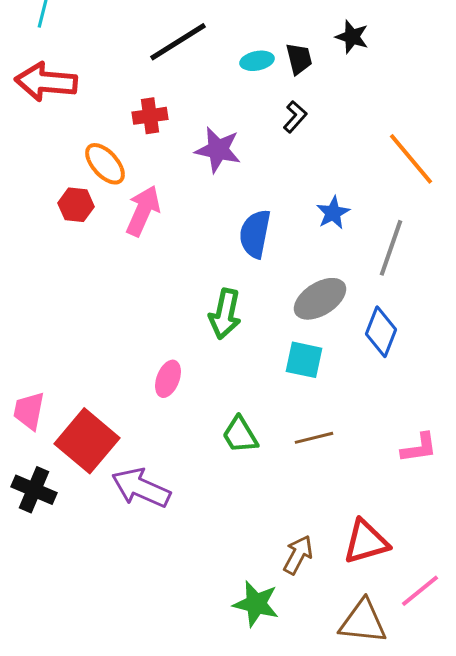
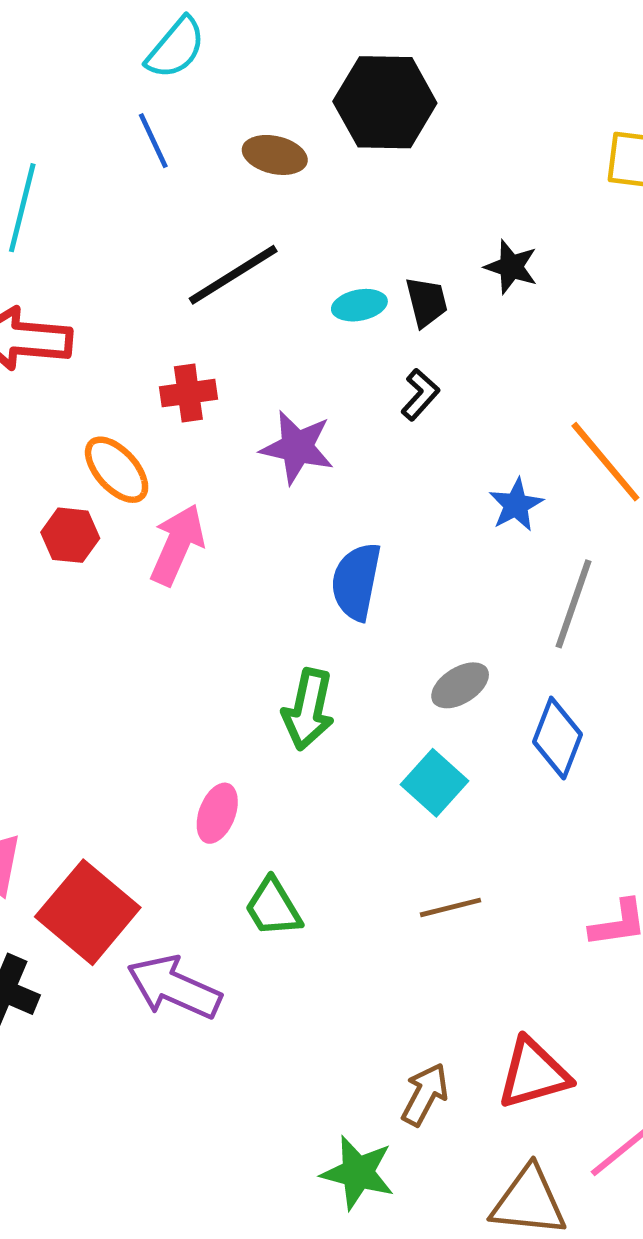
blue star: (333, 213) -> (516, 505), moved
gray ellipse: (320, 299) -> (460, 685), size x0.7
cyan square: (304, 360) -> (434, 783), turned 30
green trapezoid: (240, 435) -> (273, 907), moved

